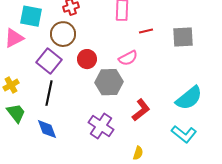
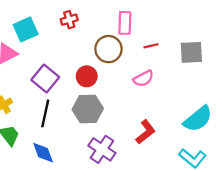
cyan square: (31, 16) -> (26, 29), turned -35
brown circle: (63, 34) -> (108, 49), moved
pink semicircle: (128, 58) -> (143, 79), moved
gray hexagon: (109, 82) -> (88, 109), moved

